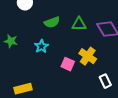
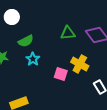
green semicircle: (52, 22) -> (26, 41), moved

